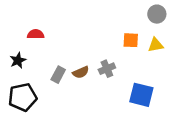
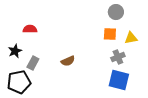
gray circle: (157, 14) -> (116, 12), moved
gray cross: (107, 69) -> (118, 57), moved
gray rectangle: (58, 75) -> (33, 63), moved

